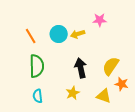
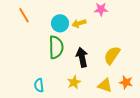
orange line: (31, 36) -> (24, 15), moved
green semicircle: (37, 66) -> (56, 47), moved
orange star: (122, 84) -> (126, 82), moved

